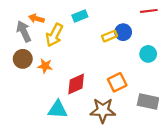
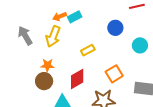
orange arrow: (36, 19) -> (60, 16), moved, turned -32
yellow rectangle: (109, 36) -> (88, 50), moved
brown circle: (23, 59) -> (44, 81), moved

